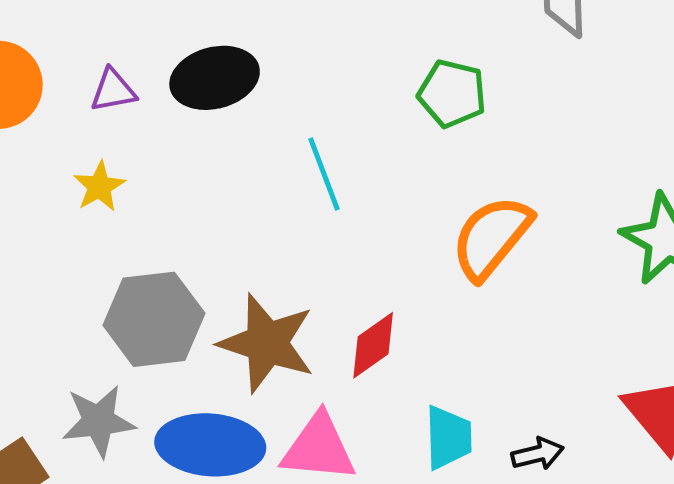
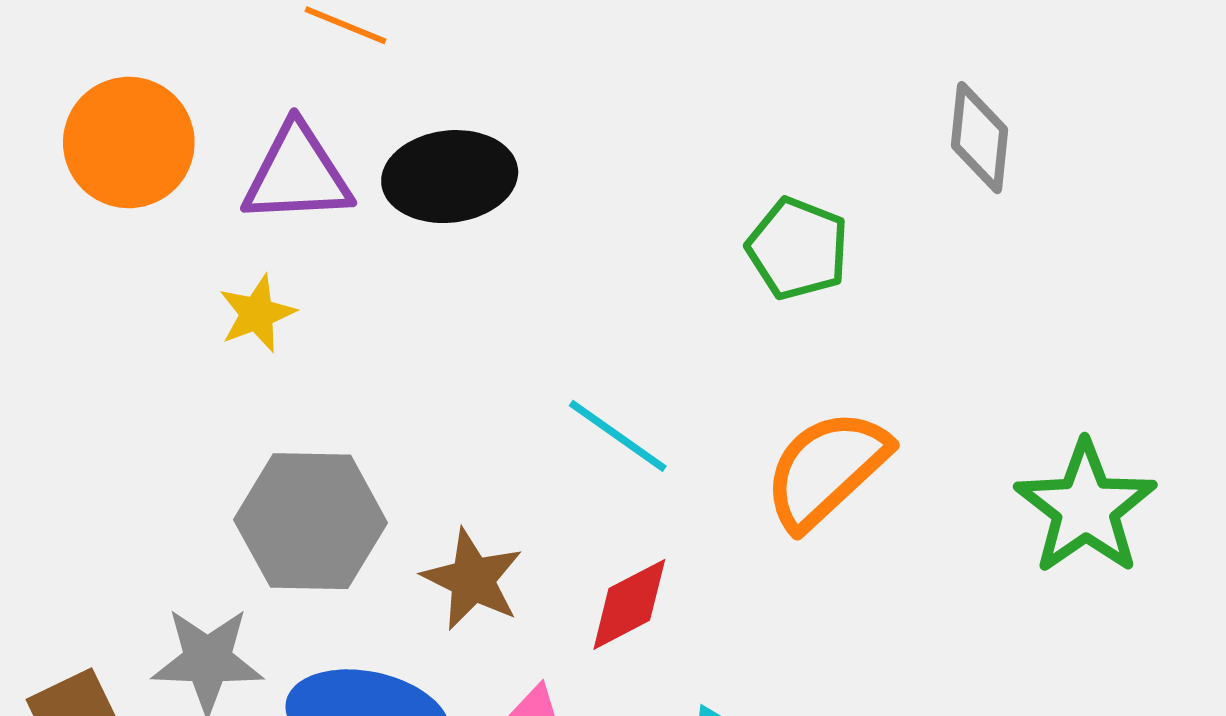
purple triangle: (113, 90) -> (297, 174), size x1.6
cyan line: (324, 174) -> (618, 436), moved, turned -42
brown star: (267, 343) -> (472, 579), size x0.7

